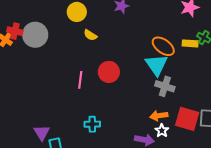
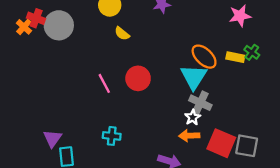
pink line: (80, 80) -> (104, 83), turned -42
white star: (162, 131) -> (193, 117), moved

